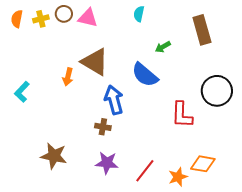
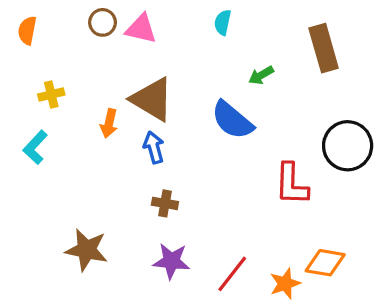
yellow cross: (41, 19) -> (51, 94), moved
blue arrow: (114, 100) -> (154, 147), moved, size x0.7

